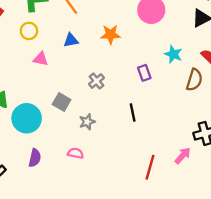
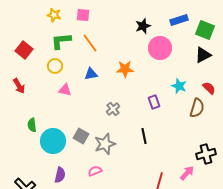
gray square: (62, 102) -> (81, 136), moved
gray star: (87, 122) -> (105, 144), size x1.5
pink semicircle: (76, 153) -> (95, 171), turned -32

